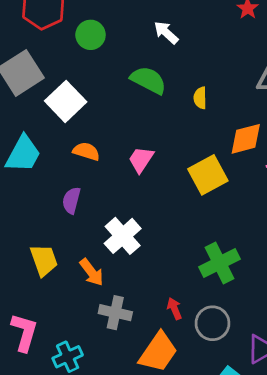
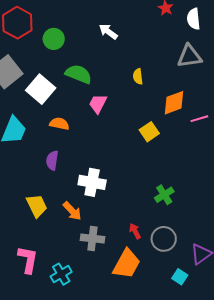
green semicircle: (148, 80) -> (79, 74), moved
pink trapezoid: (141, 160) -> (98, 104), moved
yellow square: (208, 175) -> (149, 132), size x0.7
white cross: (123, 236) -> (92, 182), turned -32
green cross: (219, 263) -> (164, 195), size x0.7

